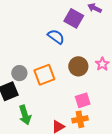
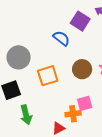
gray circle: (19, 73) -> (19, 57), moved, size x1.5
orange cross: (80, 119) -> (73, 114), moved

